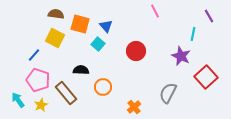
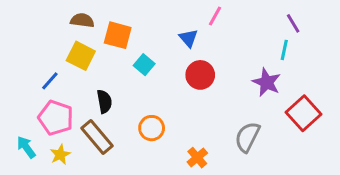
pink line: (155, 11) -> (215, 16), moved, turned 56
purple line: (209, 16) -> (293, 23), moved
blue triangle: (106, 26) -> (188, 38), moved
black semicircle: (81, 70) -> (104, 102), moved, turned 77

